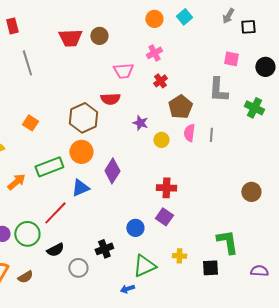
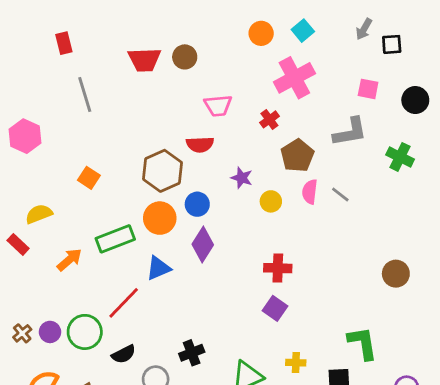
pink cross: (154, 53) -> (294, 78), moved, size x1.8
gray L-shape: (218, 90) -> (350, 132), turned -104
gray line: (211, 135) -> (340, 194), turned -56
blue circle: (135, 228) -> (197, 204), moved

